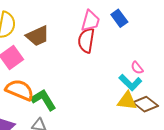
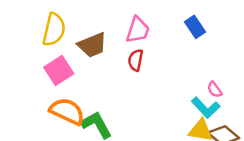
pink trapezoid: (90, 21) -> (138, 30), moved
red semicircle: (86, 40) -> (136, 60), moved, size x0.7

